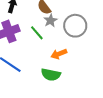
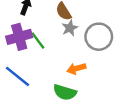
green line: (37, 33) -> (38, 41), moved

